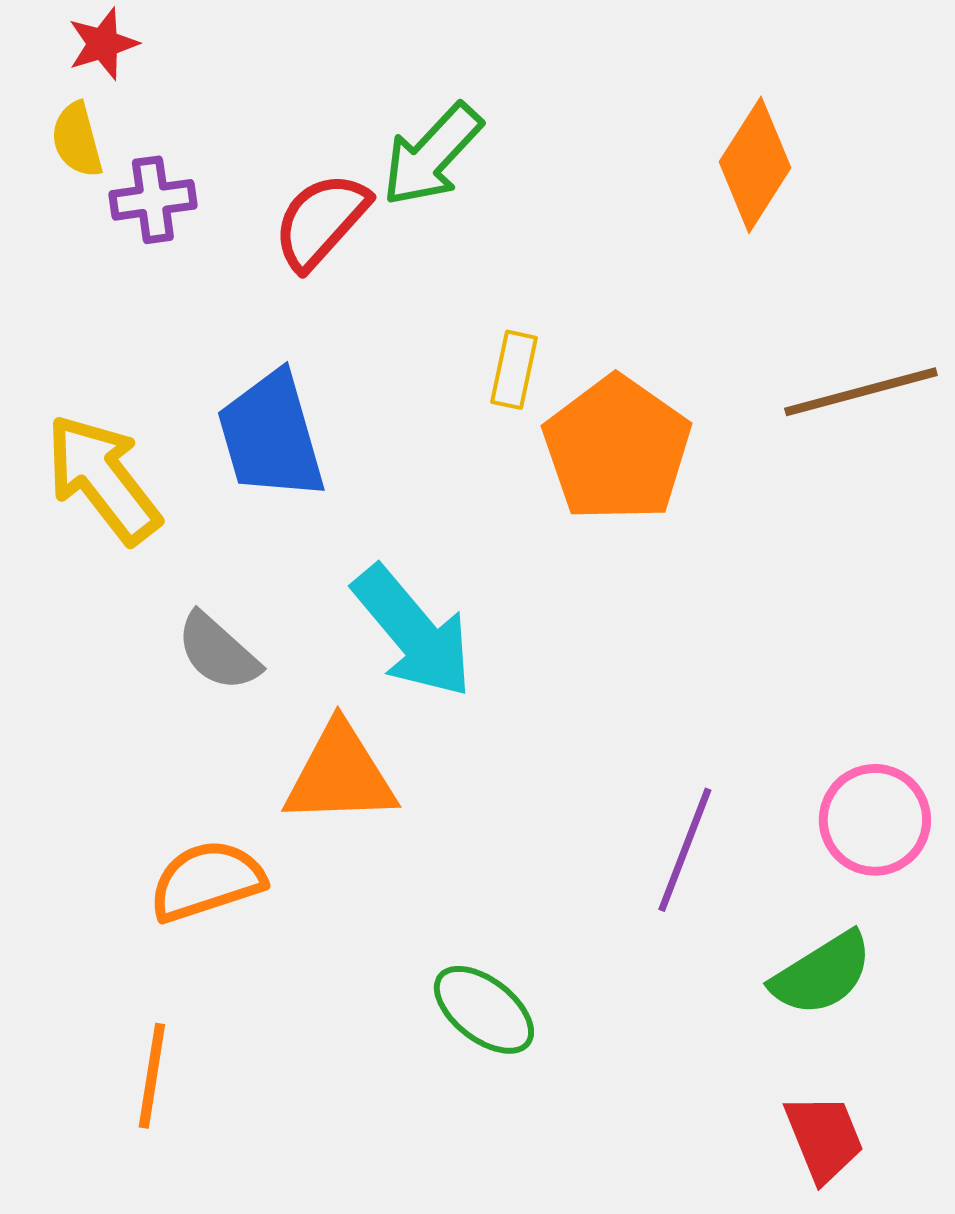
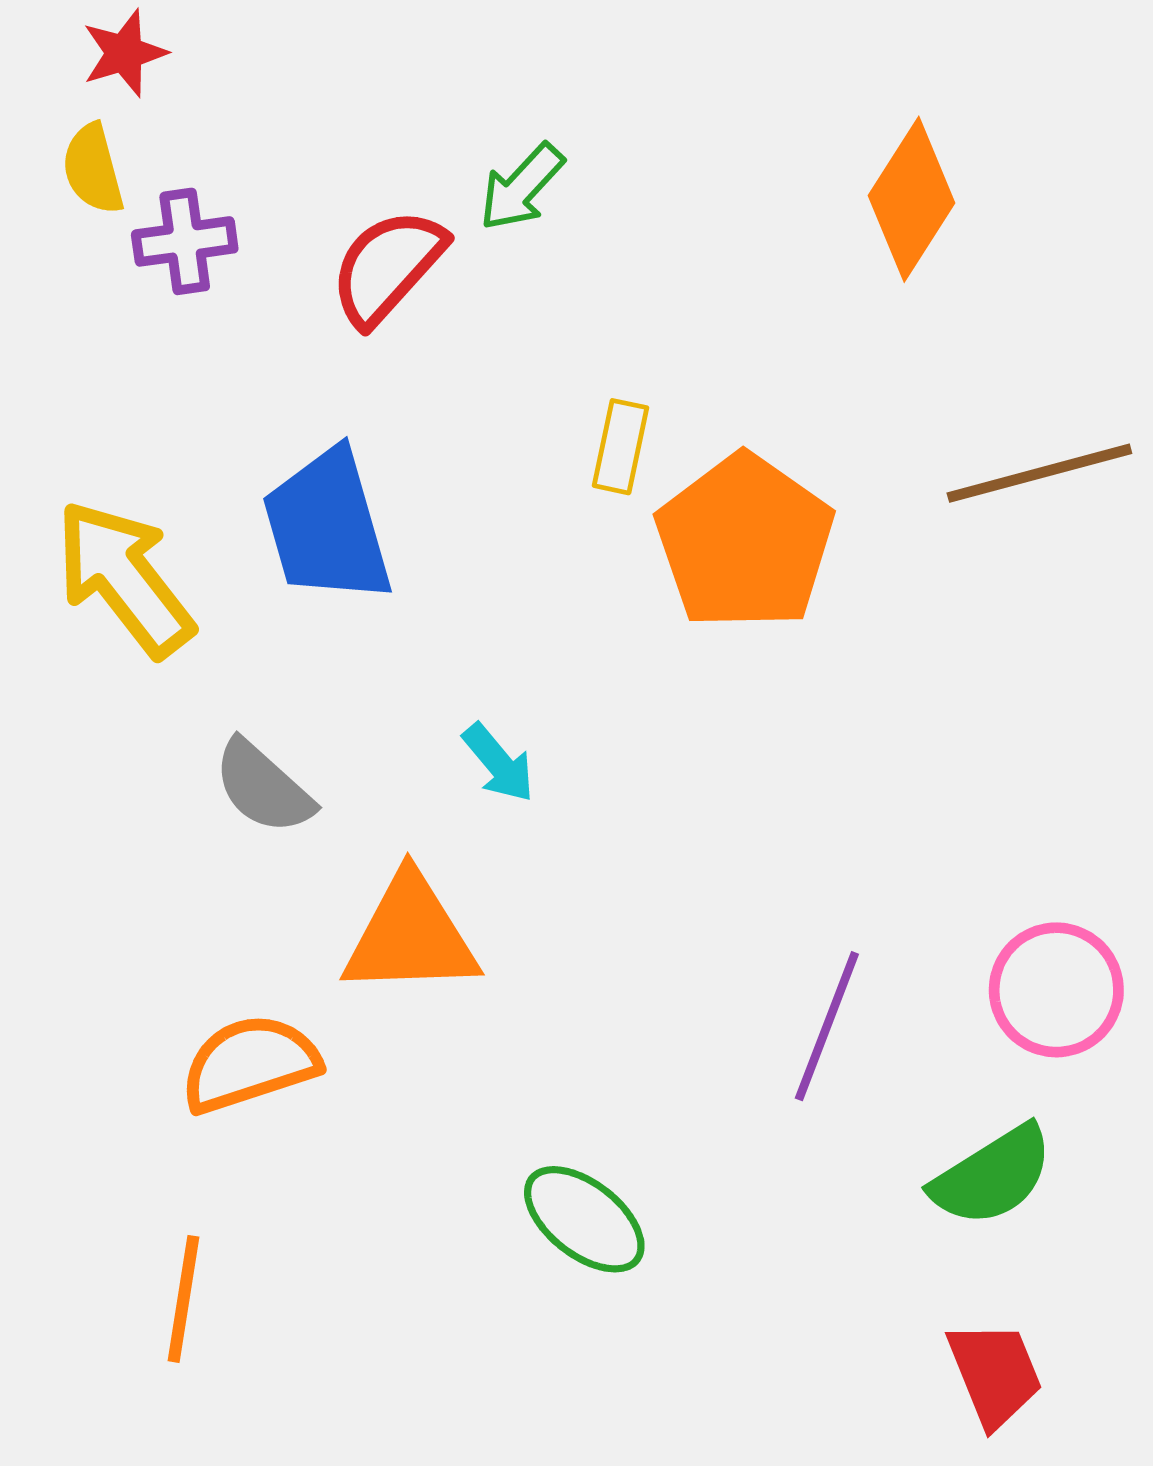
green arrow: (432, 155) -> (522, 187), size x0.7
cyan arrow: (413, 632) -> (499, 763), size x0.5

